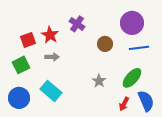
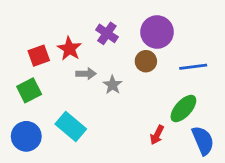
purple circle: (132, 23) -> (157, 32), moved
gray arrow: (52, 57) -> (86, 74), moved
gray star: (99, 81) -> (112, 85), moved
red arrow: (124, 104) -> (157, 135), moved

